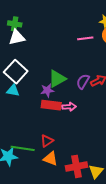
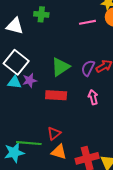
green cross: (15, 24) -> (41, 14), moved
white triangle: (17, 37) -> (15, 26), turned 30
purple star: (47, 90) -> (30, 80), moved
pink arrow: (69, 107) -> (93, 97), moved, turned -96

